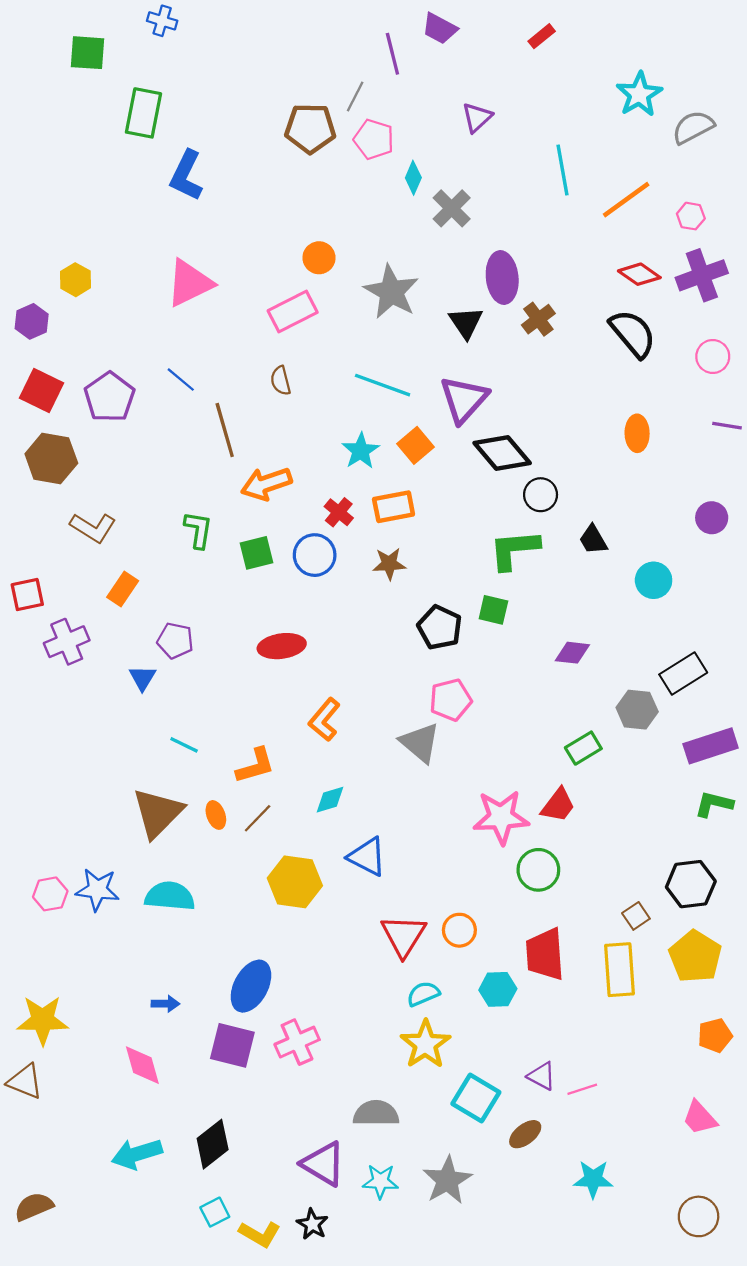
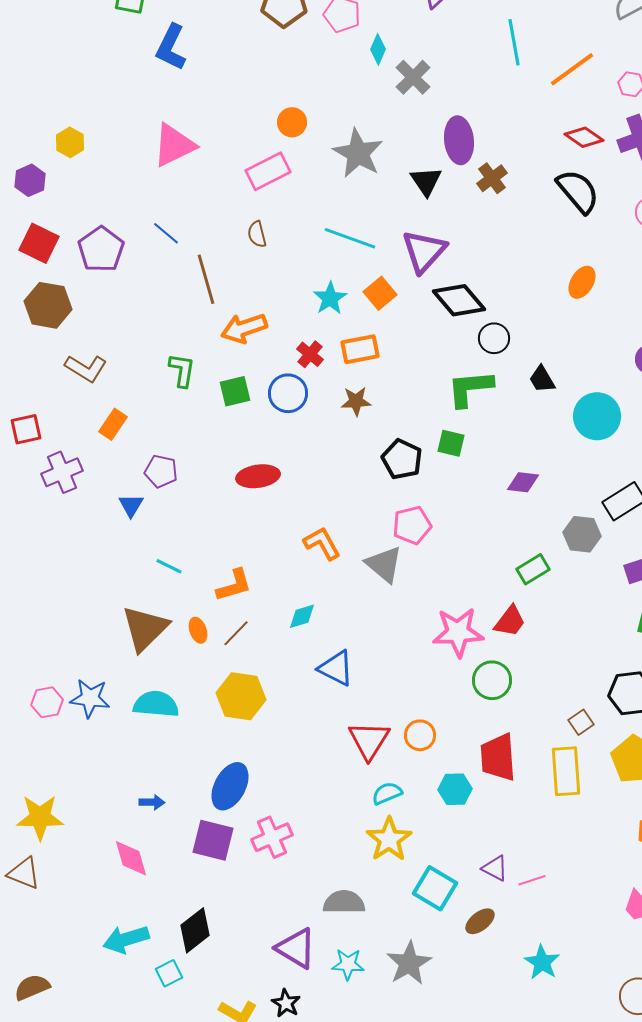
orange ellipse: (637, 433) -> (582, 282), turned 32
cyan circle: (654, 580) -> (597, 416), size x1.4
orange L-shape: (324, 720) -> (322, 543), moved, turned 111
yellow hexagon: (295, 882) -> (241, 696), moved
cyan star: (593, 1179) -> (542, 962), turned 30
cyan square: (215, 1212) -> (169, 973), moved

